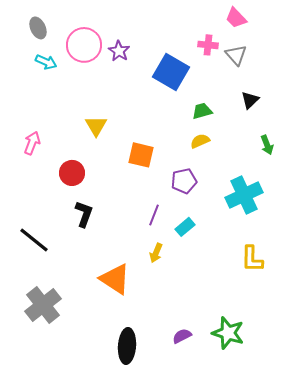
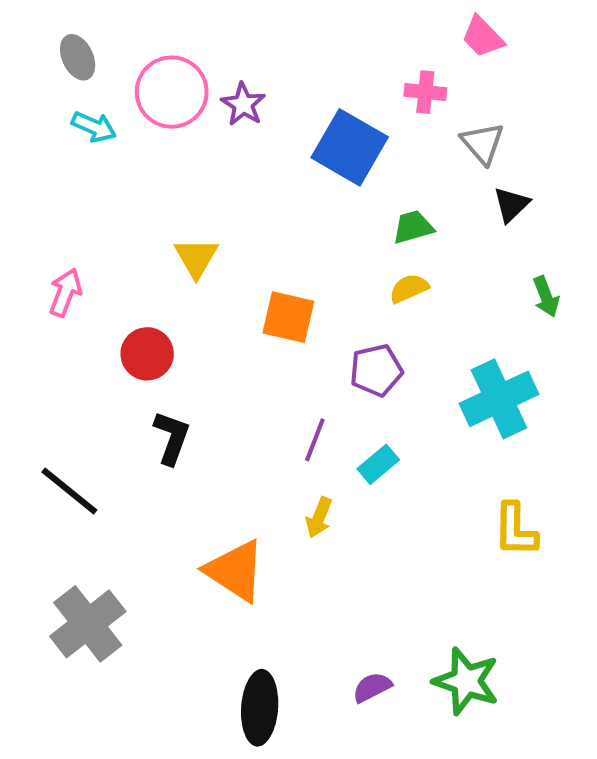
gray triangle: (236, 55) -> (483, 143), moved

